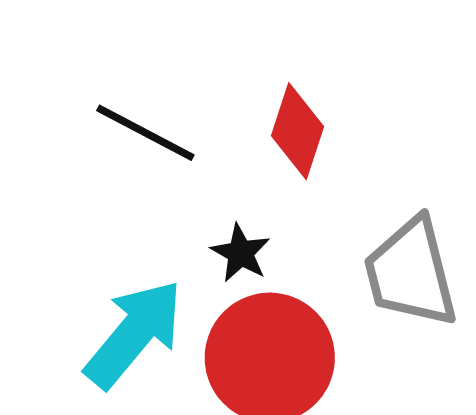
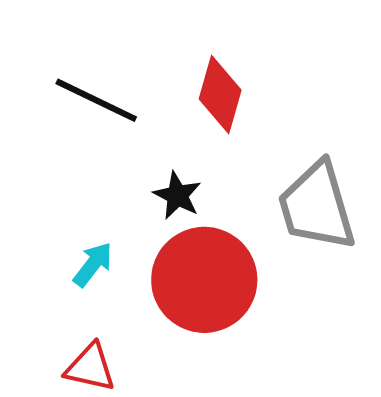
cyan arrow: (134, 334) -> (93, 264), size x0.5

